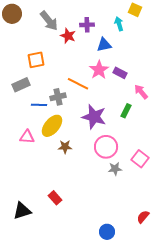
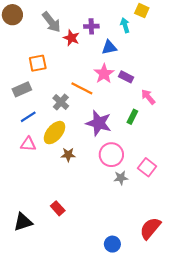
gray cross: (58, 97) -> (61, 102), turned -35
blue line: (39, 105) -> (28, 117), moved, turned -35
red semicircle: (143, 217) -> (150, 228), size x1.6

